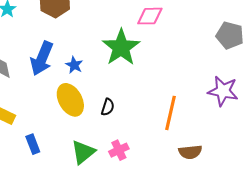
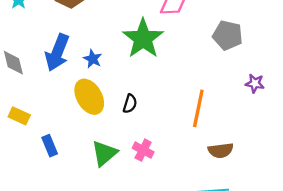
gray pentagon: (230, 35) -> (228, 35), moved
purple star: (223, 91) -> (255, 83), size x0.6
pink cross: (119, 150) -> (143, 150), turned -36

